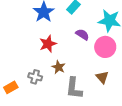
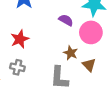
red star: (48, 44) -> (20, 39), moved
brown star: (58, 67) -> (71, 53), moved

